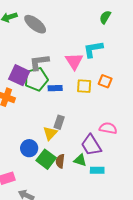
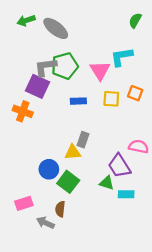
gray L-shape: (39, 62) -> (45, 67), moved
green pentagon: (36, 79) -> (65, 66), moved
yellow triangle: (50, 133) -> (73, 152), turned 42
brown semicircle: (60, 161) -> (60, 209), moved

